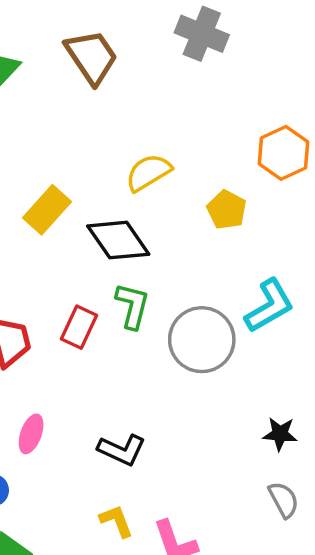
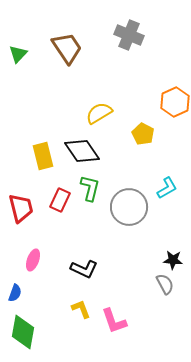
yellow rectangle: (47, 210) -> (43, 156), moved, turned -56
cyan L-shape: (269, 306) -> (167, 188), size x0.7
gray semicircle: (284, 500) -> (165, 284), moved

